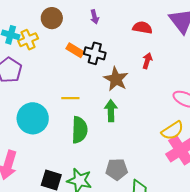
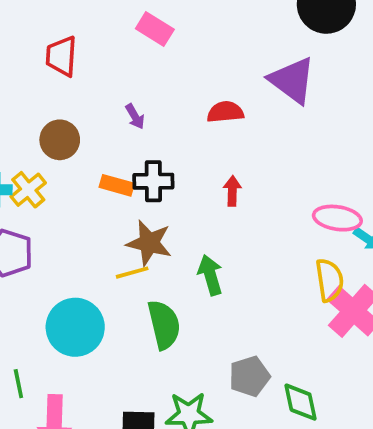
red arrow: (147, 61) -> (232, 191), moved
brown star: (116, 79) -> (149, 243), moved
yellow semicircle: (173, 131) -> (330, 280), turned -50

